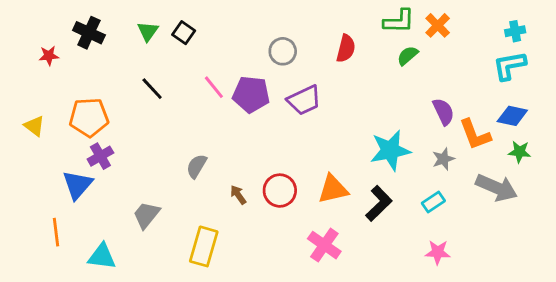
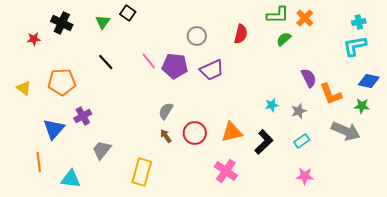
black square: (184, 33) -> (128, 13), moved
blue diamond: (512, 116) -> (369, 81), moved
cyan star: (390, 150) -> (272, 105), size x0.5
purple cross: (100, 156) -> (83, 116), moved
gray star: (443, 159) -> (299, 111), moved
gray semicircle: (197, 166) -> (166, 111), moved

